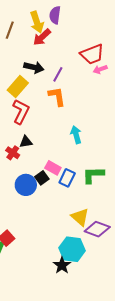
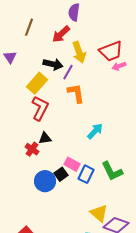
yellow arrow: (37, 22) -> (79, 52), moved
purple line: (58, 74) -> (68, 72), moved
cyan arrow: (76, 135) -> (95, 131), turned 60
green L-shape: (93, 175) -> (112, 171), turned -115

